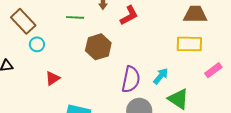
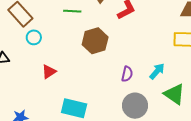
purple semicircle: (131, 79) -> (127, 74), size x0.6

